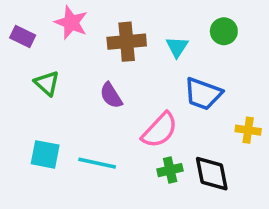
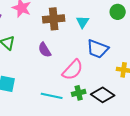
green circle: (224, 31) -> (118, 12), moved
cyan line: (97, 163) -> (52, 96), moved
black diamond: (212, 174) -> (103, 95), turned -45

